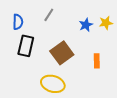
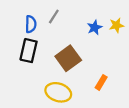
blue semicircle: (18, 22) -> (31, 24), moved
orange rectangle: (97, 61) -> (101, 82), moved, turned 32

